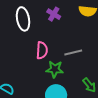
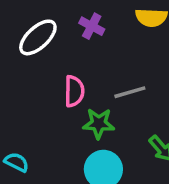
white ellipse: (23, 19) -> (38, 37), turned 60

